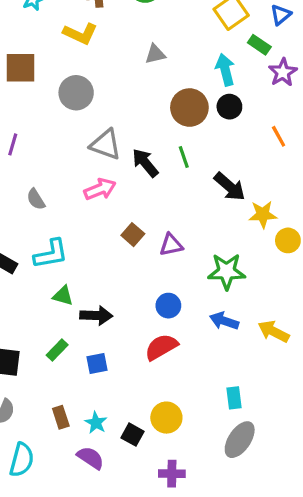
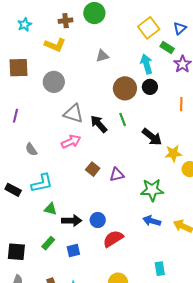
orange line: (279, 136) -> (181, 104), turned 32
blue circle: (168, 306) -> (98, 220), moved

